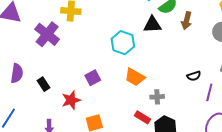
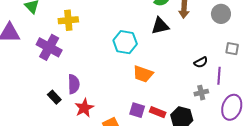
black triangle: (152, 25) -> (160, 26), moved
purple semicircle: (17, 73) -> (74, 84), moved
purple square: (93, 78) -> (137, 110), moved, turned -35
gray cross: (157, 97) -> (201, 93), moved

